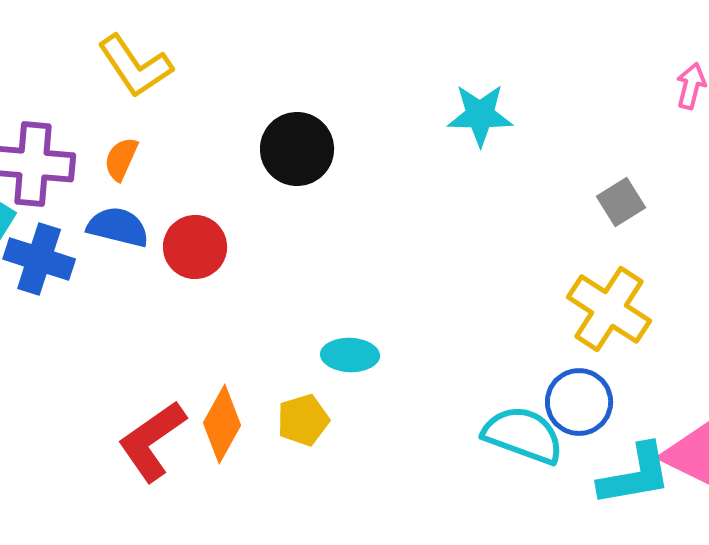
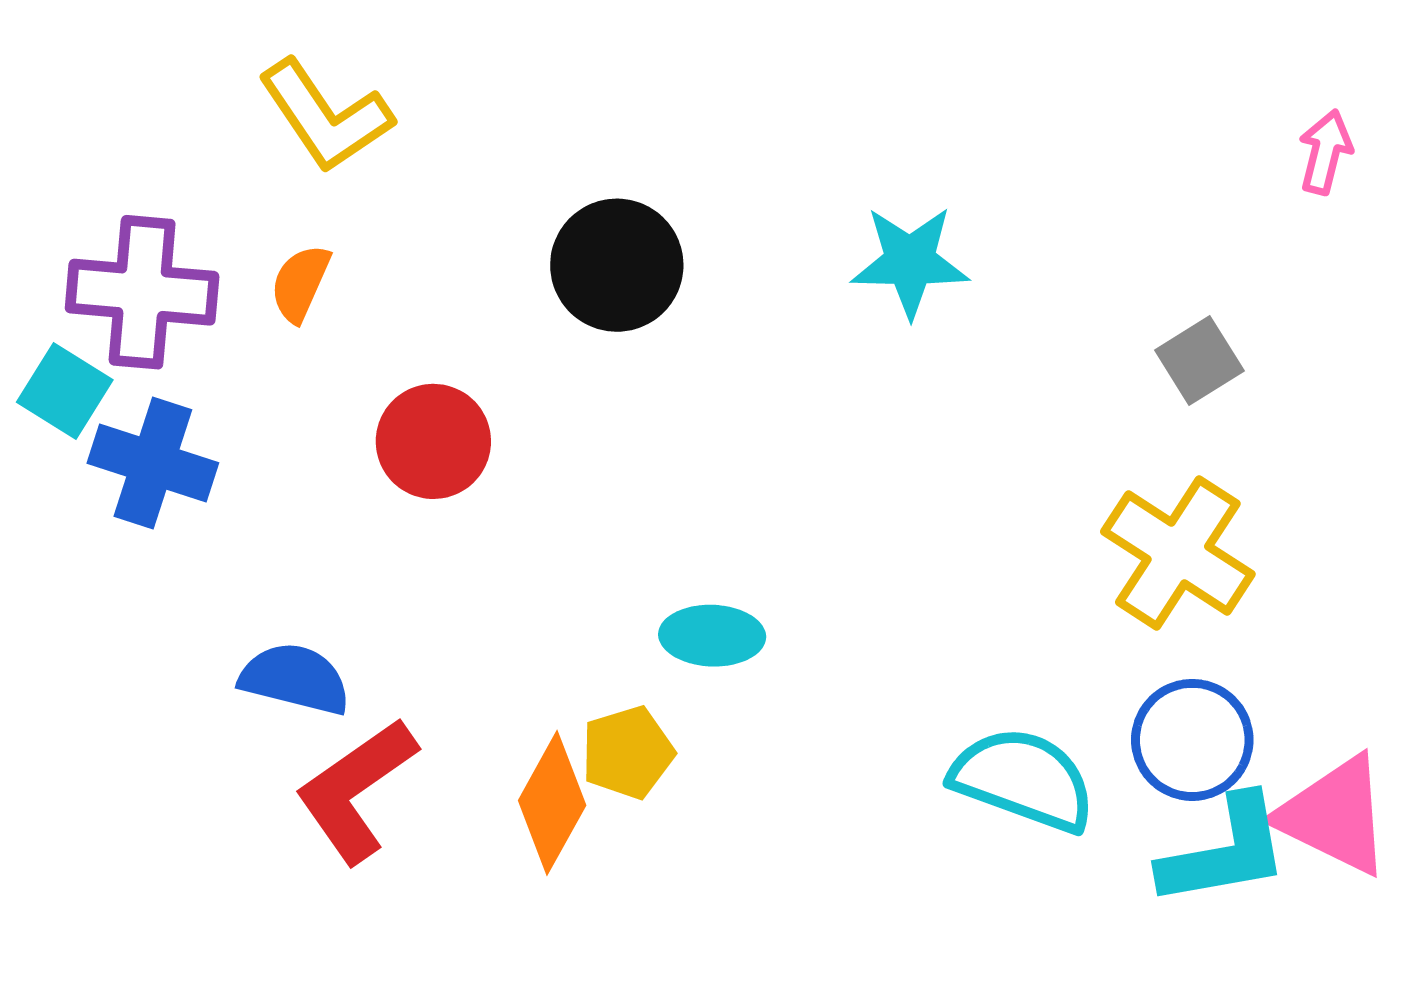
cyan star: (480, 115) -> (910, 262), moved
blue semicircle: (118, 227) -> (295, 679), moved
blue circle: (579, 402) -> (1192, 740), moved
orange diamond: (222, 424) -> (552, 803), moved

